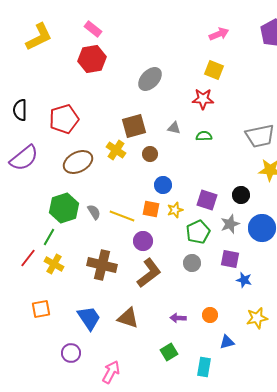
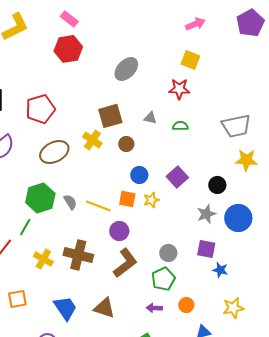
purple square: (207, 200) -> (177, 177), moved, turned 30
green pentagon: (198, 232) -> (163, 279), moved
yellow cross: (54, 264) -> (43, 259), moved

